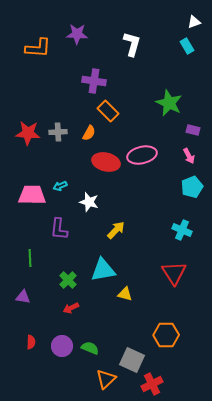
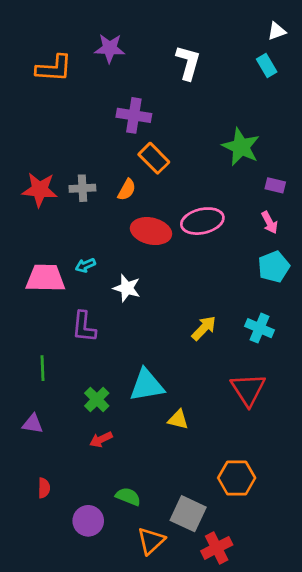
yellow arrow: (116, 230) -> (204, 328), moved
purple circle: (62, 346) -> (88, 521), moved

